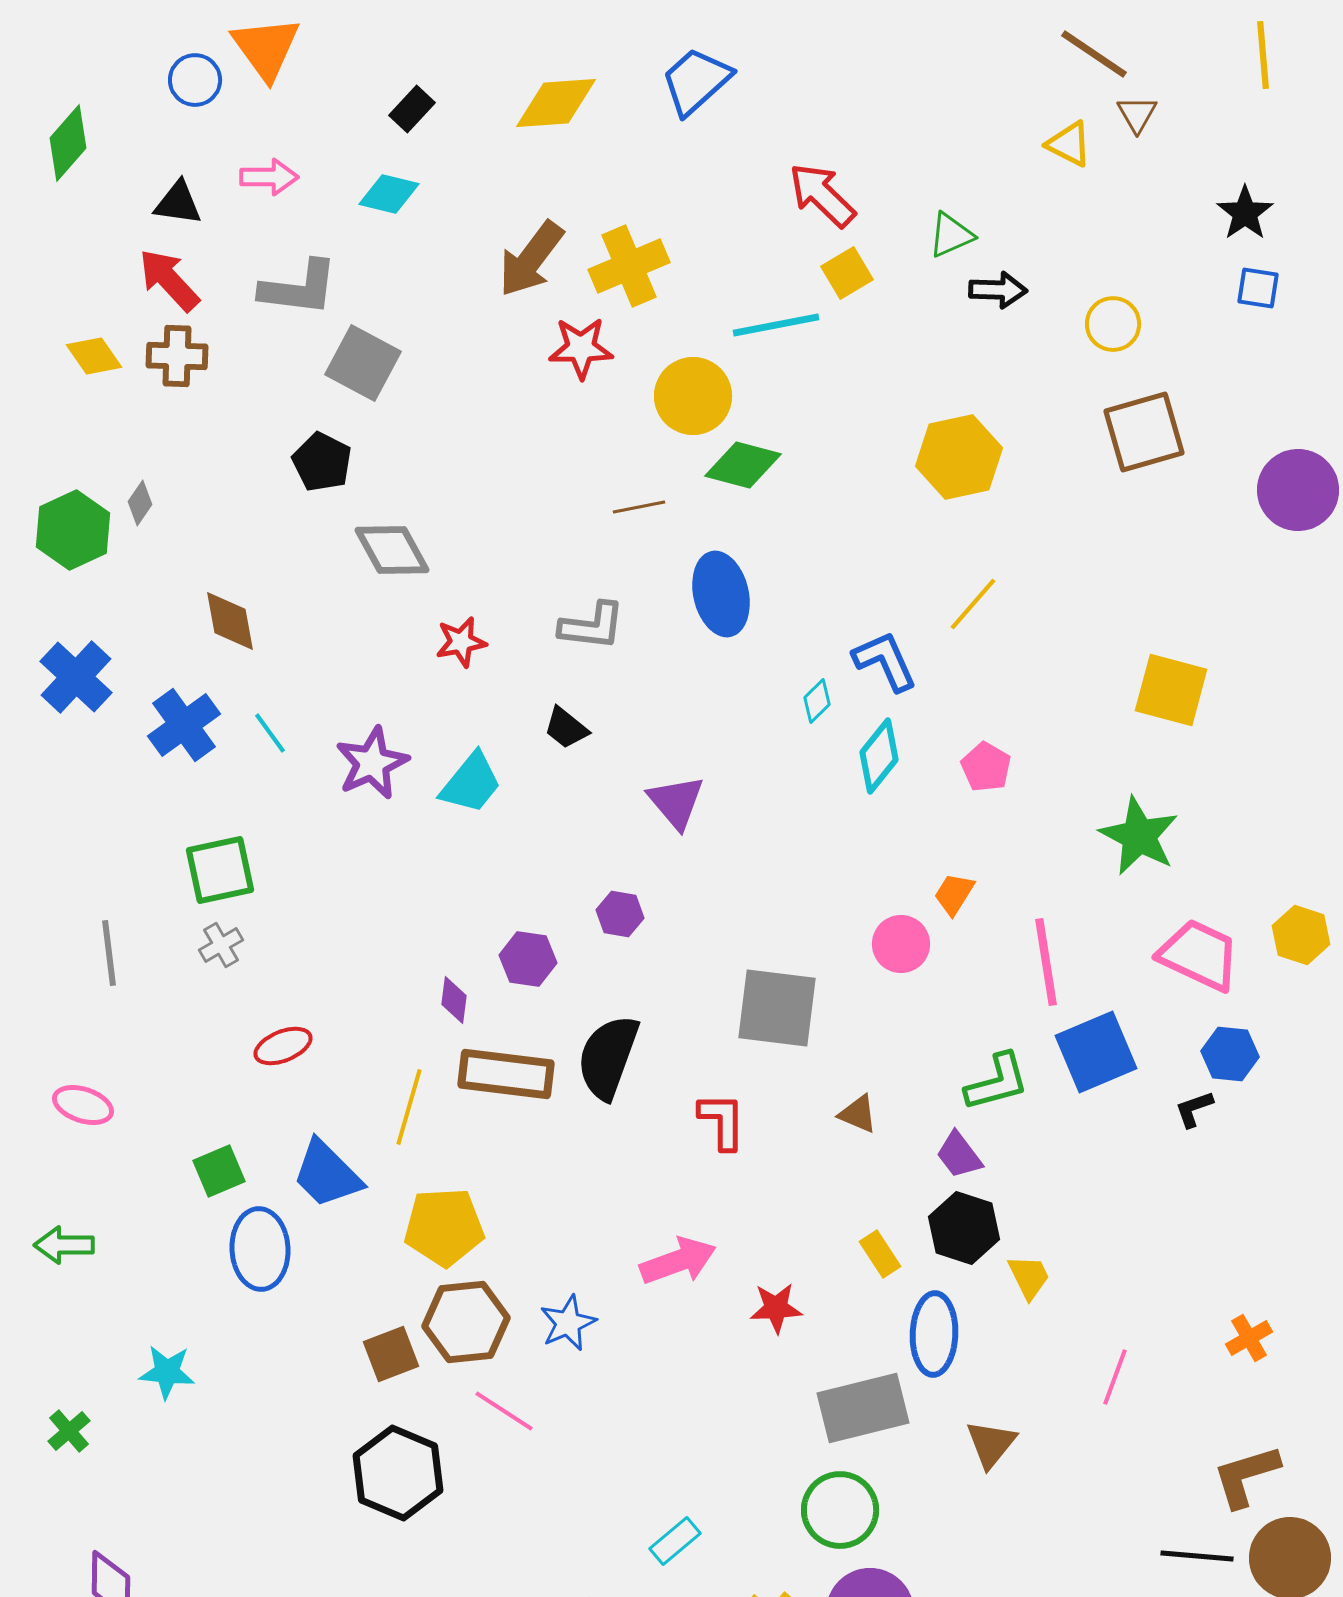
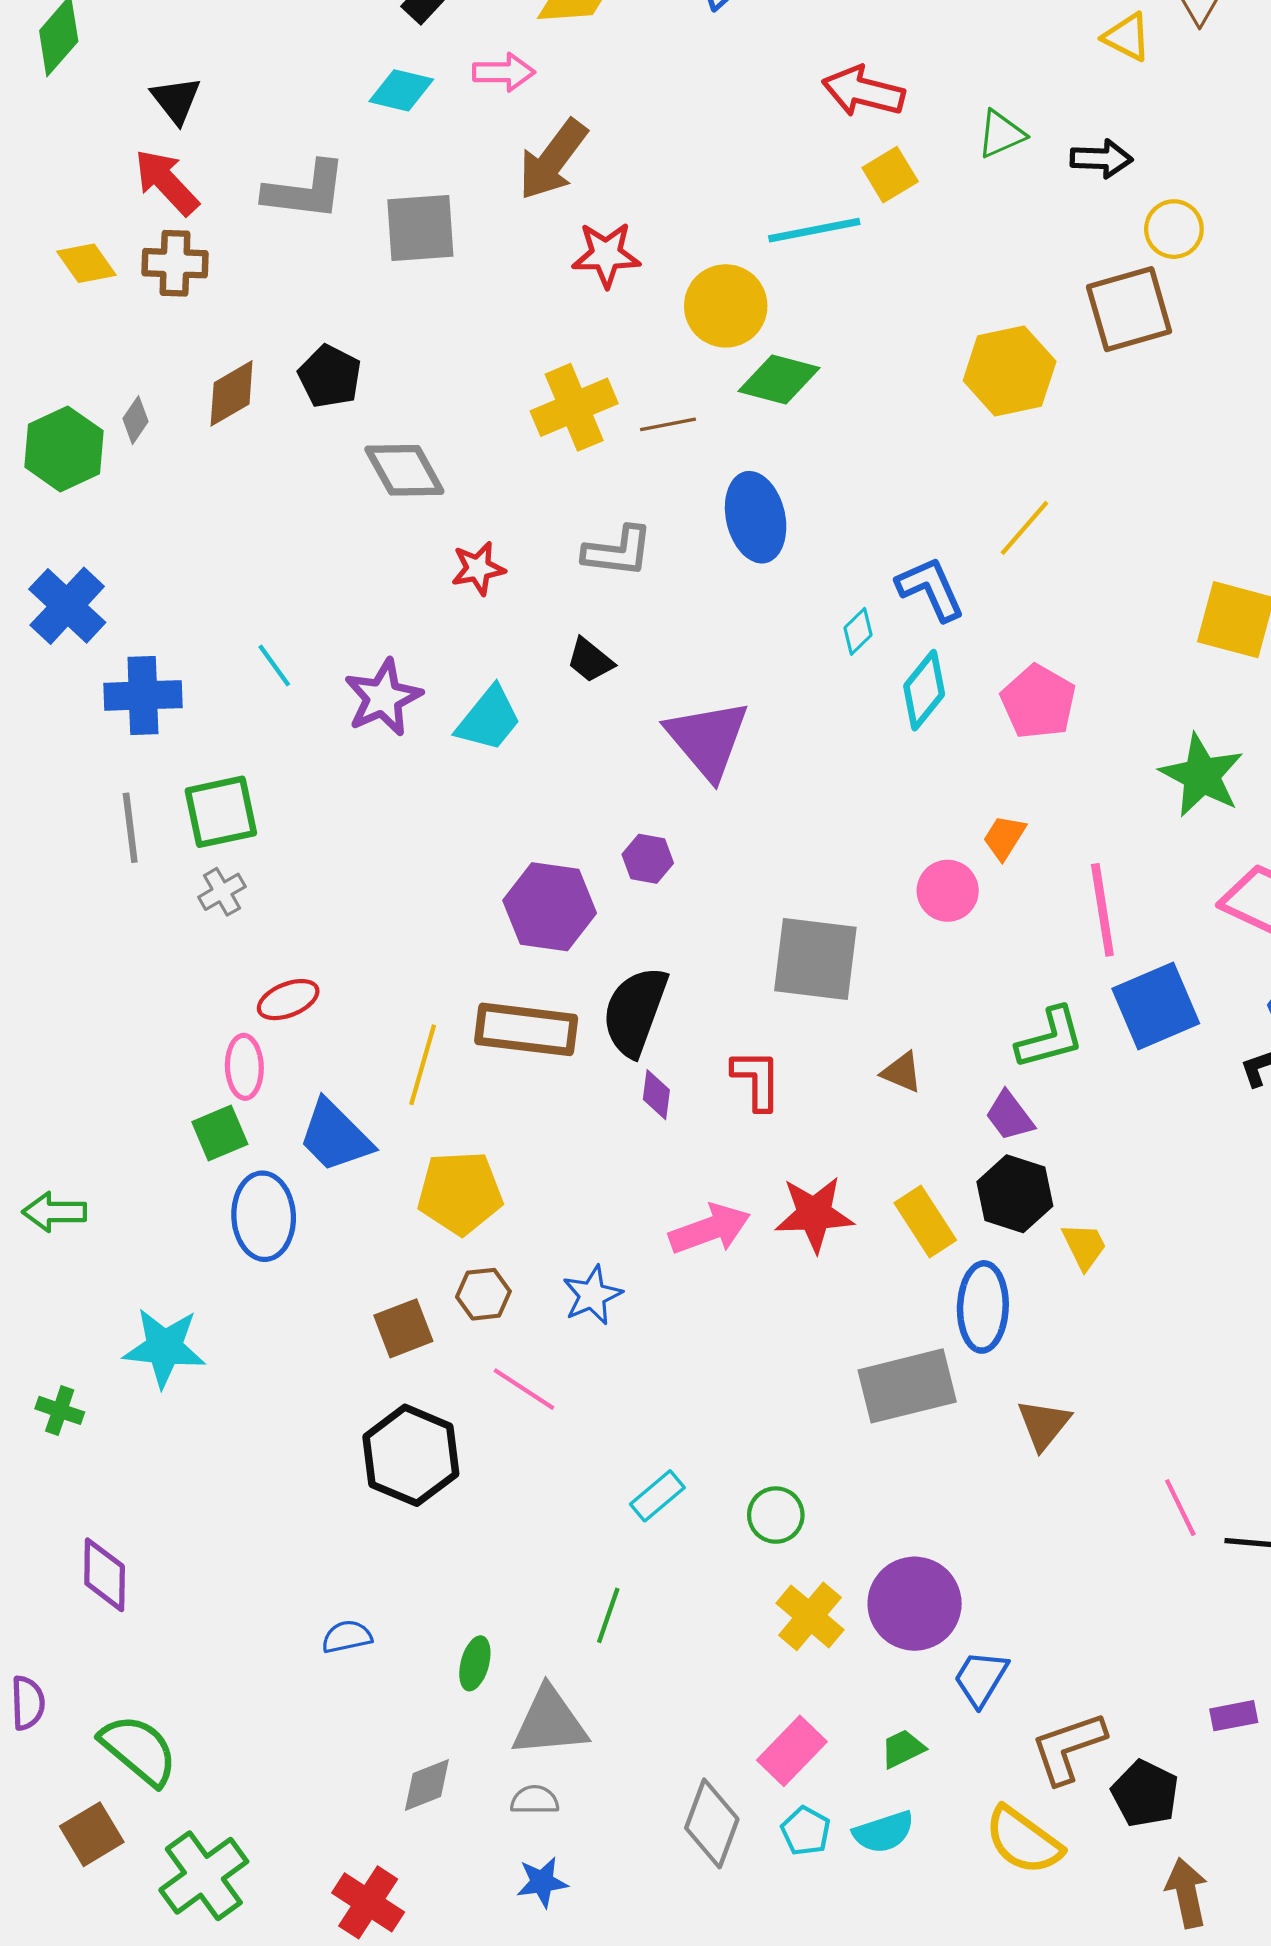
pink arrow: (269, 177) -> (504, 72), moved
red arrow: (822, 195) -> (863, 91), turned -30
black triangle: (178, 203) -> (176, 100), turned 44
yellow cross: (629, 266) -> (574, 407), moved
black arrow: (998, 290) -> (1101, 159), moved
gray square: (363, 363) -> (420, 228), moved, turned -32
brown square: (1144, 432) -> (1129, 309), moved
brown diamond: (230, 621) -> (232, 393), moved, turned 70
blue cross: (184, 725) -> (143, 695), moved, turned 34
pink pentagon: (986, 767) -> (1038, 702), size x1.4
purple triangle: (676, 802) -> (708, 739), size x1.4
gray line: (109, 953) -> (130, 828), moved
purple hexagon: (528, 959) -> (550, 907), size x1.5
purple diamond: (454, 1000) -> (656, 1095), moved
pink ellipse: (83, 1105) -> (244, 1067), moved, turned 70
yellow rectangle: (880, 1254) -> (925, 1222), size x1.4
red star: (776, 1308) -> (814, 1214), moved, size x1.4
brown hexagon: (466, 1322) -> (483, 1294), size x0.6
cyan star: (167, 1372) -> (164, 1348), size x1.4
pink line: (1115, 1377) -> (1180, 1508), moved, turned -46
green cross: (69, 1431) -> (60, 1410), turned -30
green circle: (840, 1510) -> (776, 1515), moved, size x0.7
cyan rectangle: (675, 1541) -> (657, 1496), moved

